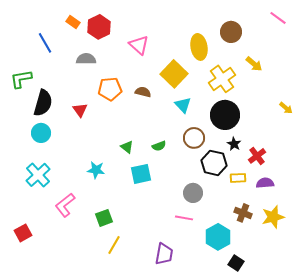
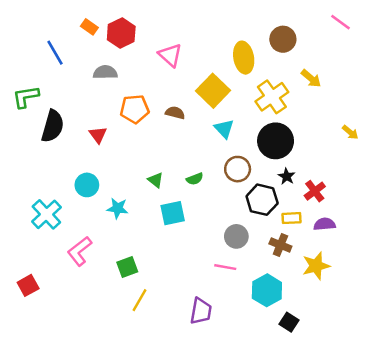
cyan circle: (41, 133) -> (87, 185), moved
brown cross: (243, 213) -> (280, 245), moved
yellow star: (273, 217) -> (316, 266), moved

